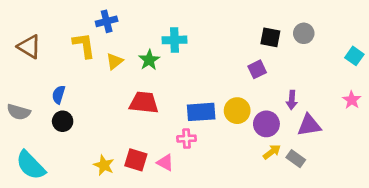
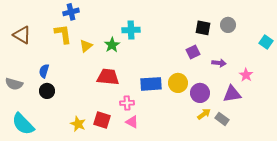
blue cross: (107, 21) -> (71, 12), moved
purple arrow: (292, 100) -> (219, 63), moved, turned -88
pink star: (352, 100) -> (246, 75), moved
pink cross: (186, 139) -> (127, 103), moved
pink triangle: (165, 163) -> (132, 122), moved

